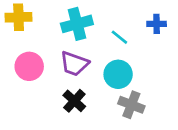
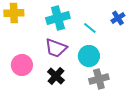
blue cross: (157, 24) -> (118, 18), turned -32
pink circle: (29, 66) -> (22, 65), moved
gray cross: (131, 105) -> (99, 79), turned -36

